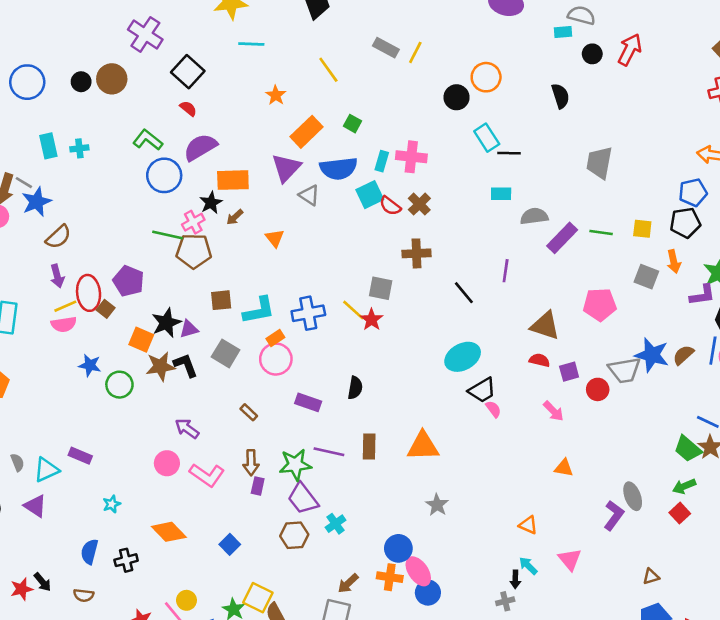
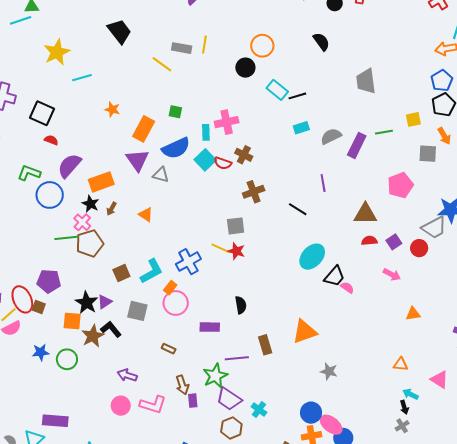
yellow line: (328, 70) -> (162, 64), moved
purple rectangle: (80, 456) -> (55, 421), size x1.4

